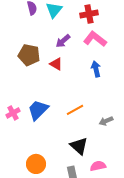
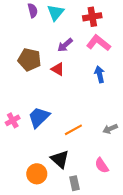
orange line: (75, 110) -> (73, 130), moved
black triangle: (79, 146) -> (60, 159), moved
pink semicircle: (98, 166) -> (102, 165), moved, turned -112

